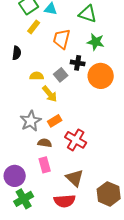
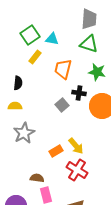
yellow semicircle: (37, 76) -> (15, 106), moved
yellow arrow: (50, 94) -> (76, 146), moved
gray star: (31, 121) -> (24, 133), moved
brown semicircle: (45, 143) -> (37, 178), moved

